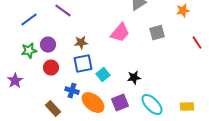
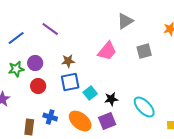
black star: (134, 78) -> (111, 99), moved
blue cross: (72, 91) -> (50, 117), moved
cyan ellipse: (152, 105) -> (144, 107), moved
brown rectangle: (53, 109) -> (29, 127), moved, turned 49

